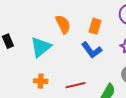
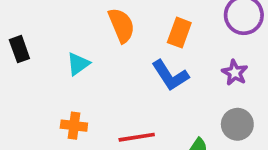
cyan triangle: (41, 47) -> (78, 64), size x0.6

